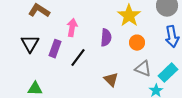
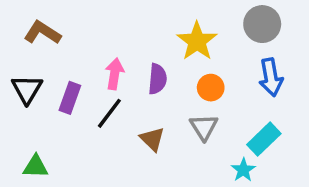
pink arrow: (72, 28) -> (115, 74), moved
gray triangle: (143, 69) -> (204, 127), moved, turned 36
brown triangle: (111, 80) -> (152, 139), moved

